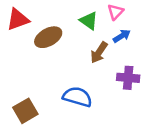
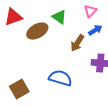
green triangle: (89, 21) -> (59, 17), moved

